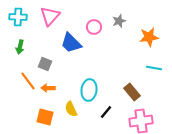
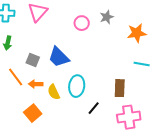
blue trapezoid: (71, 43) -> (59, 57), moved
brown rectangle: (132, 92) -> (120, 88), turned 42
yellow semicircle: (71, 109) -> (54, 92), moved
orange square: (45, 117) -> (33, 113), turned 36

